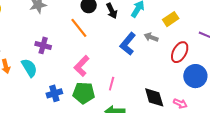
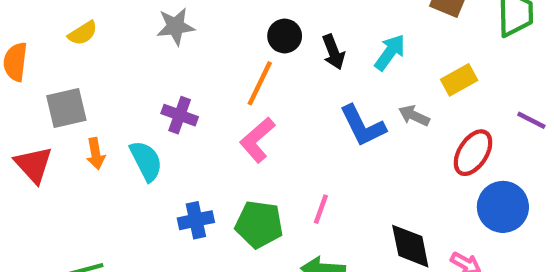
orange line: (79, 28) -> (260, 83), turned 60
blue L-shape: (128, 44) -> (363, 126), turned -70
pink L-shape: (82, 66) -> (257, 140), moved

